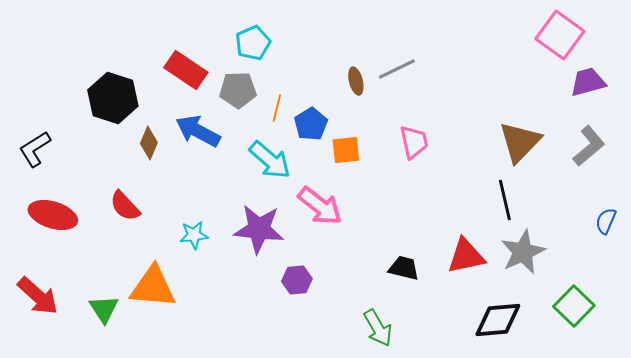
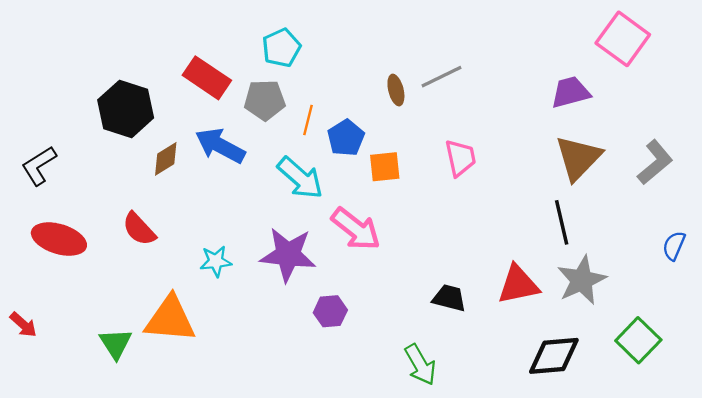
purple trapezoid: (588, 82) -> (571, 92), moved
brown diamond: (149, 143) -> (166, 159), turned 36
red arrow: (38, 296) -> (23, 325), moved, size x0.6

